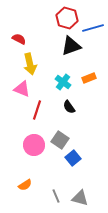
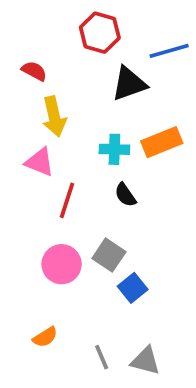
red hexagon: (67, 18) -> (100, 33), moved
orange rectangle: (89, 78) -> (162, 142), size x1.5
cyan cross: (63, 82) -> (114, 149), turned -35

